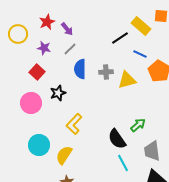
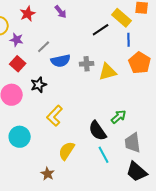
purple arrow: (67, 29) -> (61, 12), moved
purple star: (44, 48) -> (17, 40), moved
gray line: (70, 49) -> (44, 47), moved
blue line: (140, 54) -> (129, 40), moved, turned 64
blue semicircle: (80, 69) -> (61, 61), turned -102
yellow semicircle: (64, 155) -> (67, 151), moved

